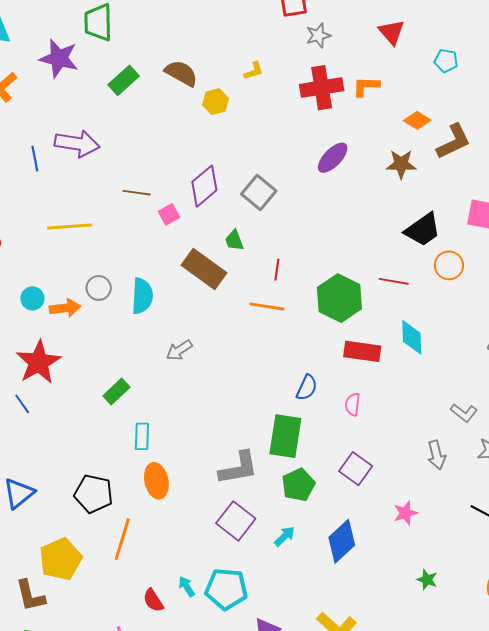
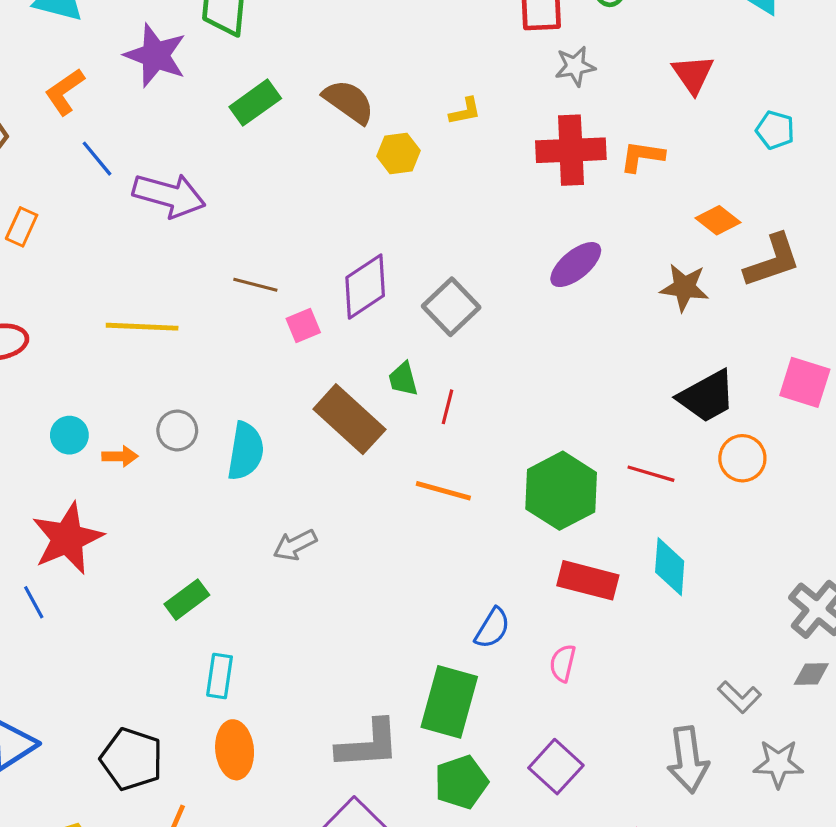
blue line: (35, 159) -> (97, 159), moved, turned -35
red line: (277, 270) -> (448, 407), moved
orange arrow: (65, 308) -> (120, 456), size x0.7
gray arrow: (437, 455) -> (688, 760), size x1.4

